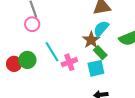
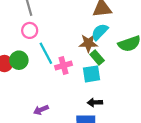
pink circle: (32, 24) -> (30, 30), moved
brown star: (91, 40) -> (88, 43), turned 30

